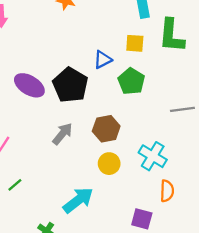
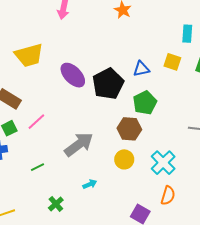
green pentagon: (131, 81) -> (145, 103), moved
gray arrow: (62, 134) -> (79, 144), moved, size x1.4
green line: (15, 185) -> (37, 167), moved
cyan arrow: (78, 200) -> (90, 184), size x0.5

